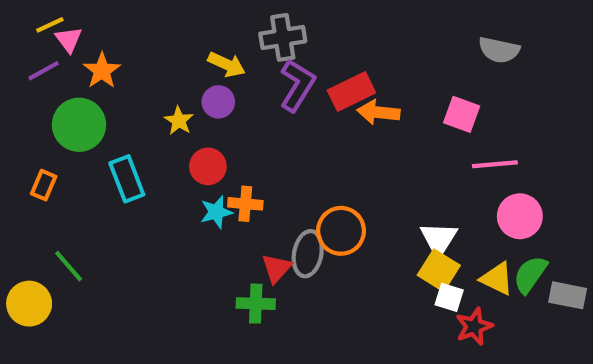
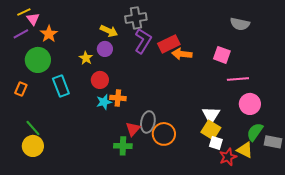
orange circle: (341, 231) -> (164, 134), moved
yellow triangle: (497, 279) -> (245, 150), moved
yellow circle: (29, 304) -> (33, 146), moved

